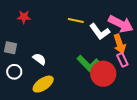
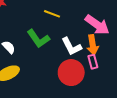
white L-shape: (100, 32) -> (71, 46), moved
green L-shape: (88, 64) -> (38, 39), moved

